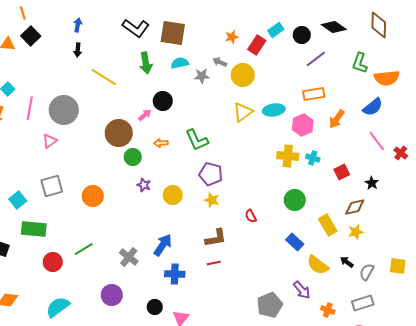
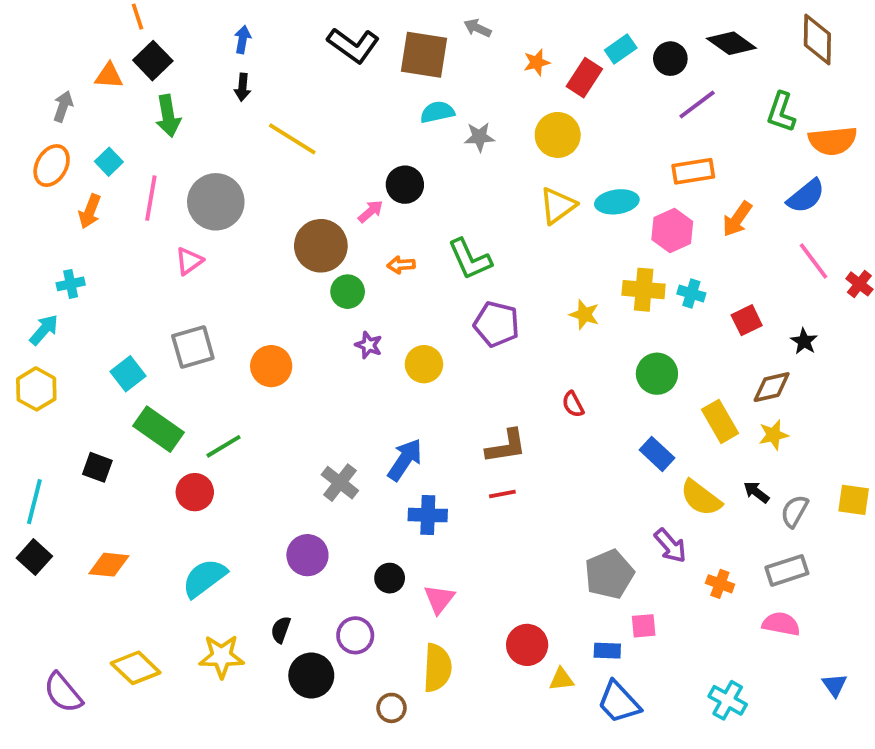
gray arrow: (220, 62) -> (477, 28), moved
green arrow: (146, 63) -> (168, 116), moved
yellow star: (212, 200) -> (584, 315), moved
green rectangle: (34, 229) -> (159, 429), turned 30
green line: (84, 249) -> (223, 446), moved

